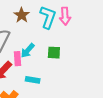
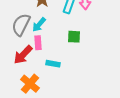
cyan arrow: (28, 51) -> (39, 25), moved

